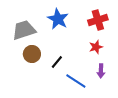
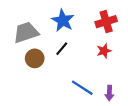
black line: (57, 62) -> (62, 49), moved
purple arrow: (101, 71) -> (109, 93), moved

